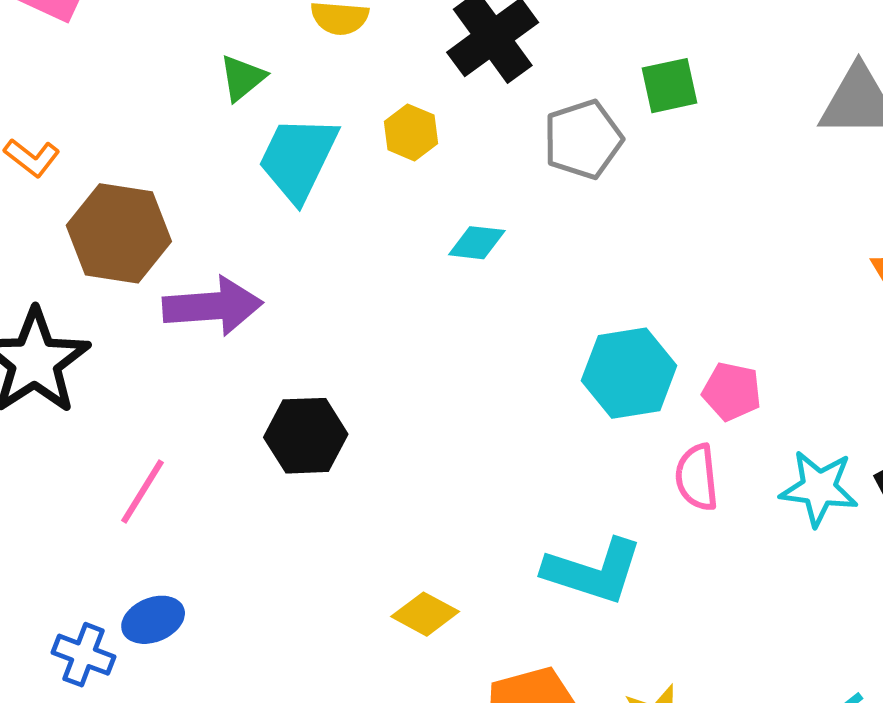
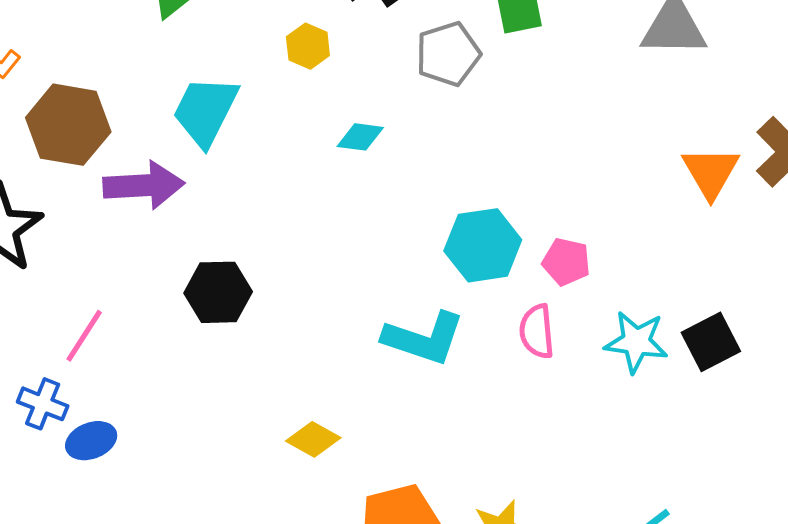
cyan trapezoid: (298, 158) -> (205, 111), moved
cyan L-shape: (593, 571) -> (424, 338), moved
blue cross: (84, 655) -> (43, 404), moved

